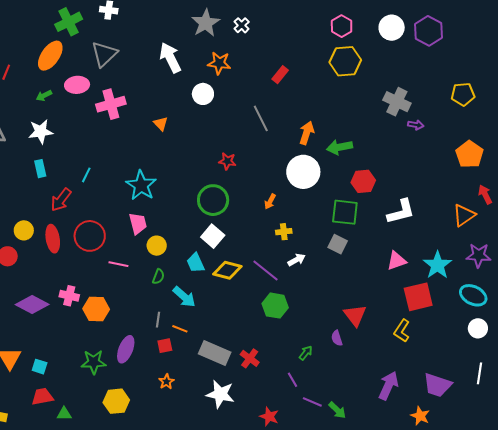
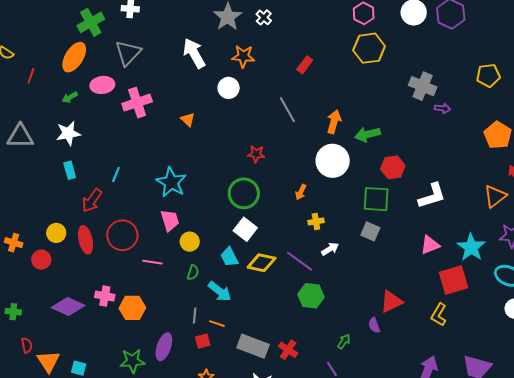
red triangle: (355, 315) -> (391, 302), turned 45

